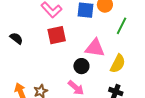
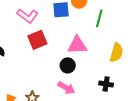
yellow semicircle: (118, 64) -> (116, 53), moved

